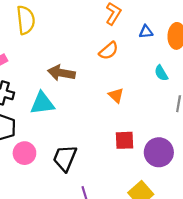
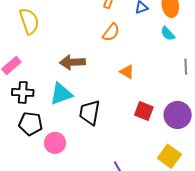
cyan semicircle: (161, 73) -> (168, 34), moved
red square: (125, 140) -> (144, 111), turned 36
black trapezoid: (65, 158) -> (90, 113), moved

